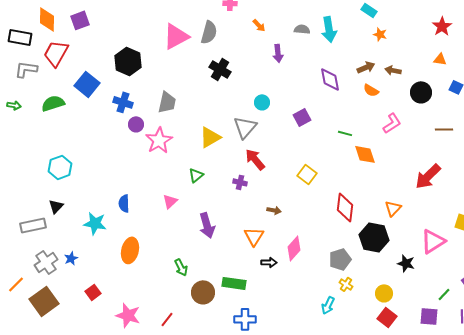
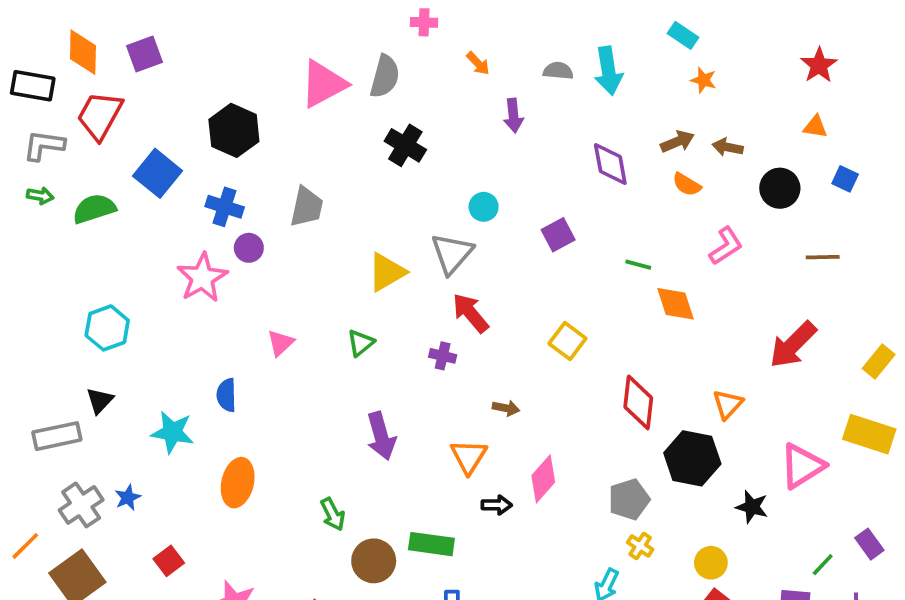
green arrow: (14, 105) -> (40, 196), moved
pink star: (159, 140) -> (202, 278), moved
pink triangle: (170, 201) -> (280, 343), moved

